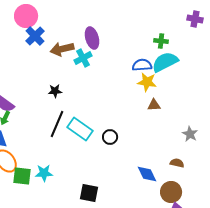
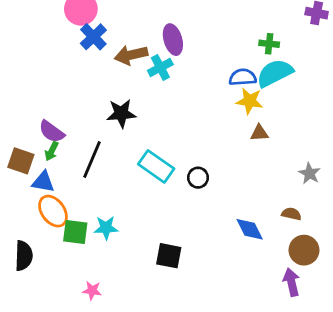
black star: (55, 91) -> (121, 113), size x1.5
black line: (57, 124) -> (92, 159), moved
brown circle: (171, 192) -> (304, 250), moved

